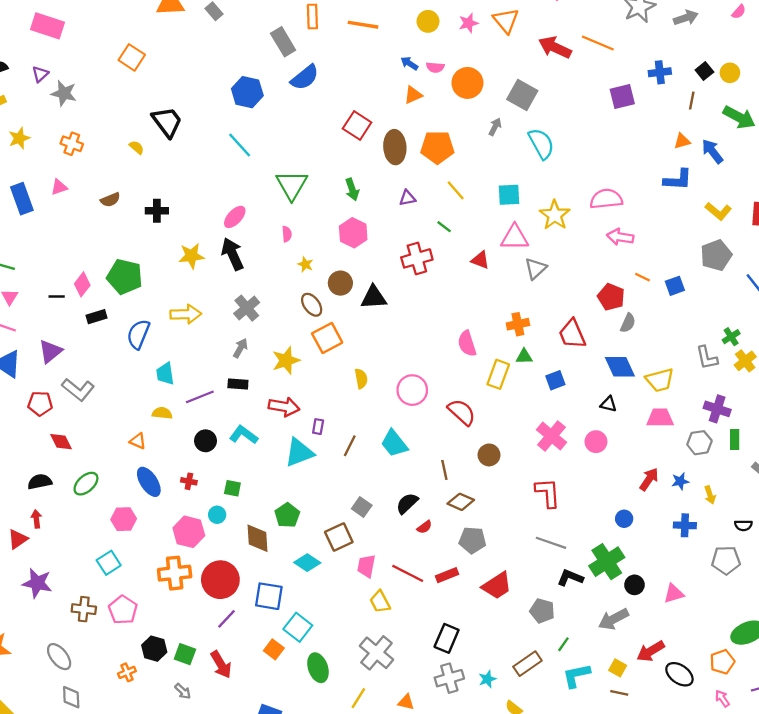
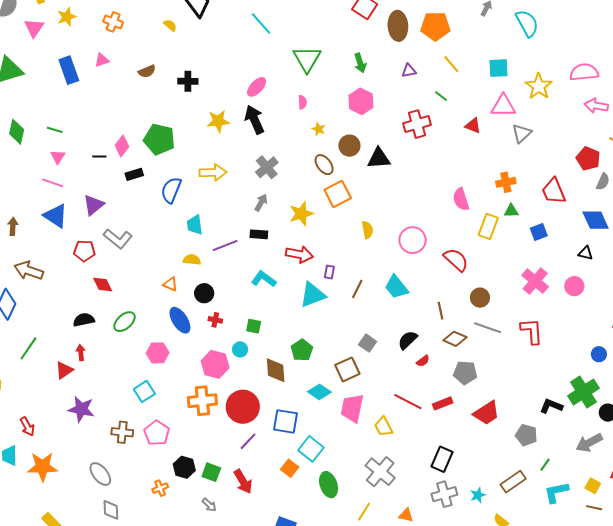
black circle: (206, 441) -> (204, 293), moved
gray line: (551, 543) -> (488, 328), moved
pink trapezoid: (366, 566) -> (352, 408), moved, size x1.4

